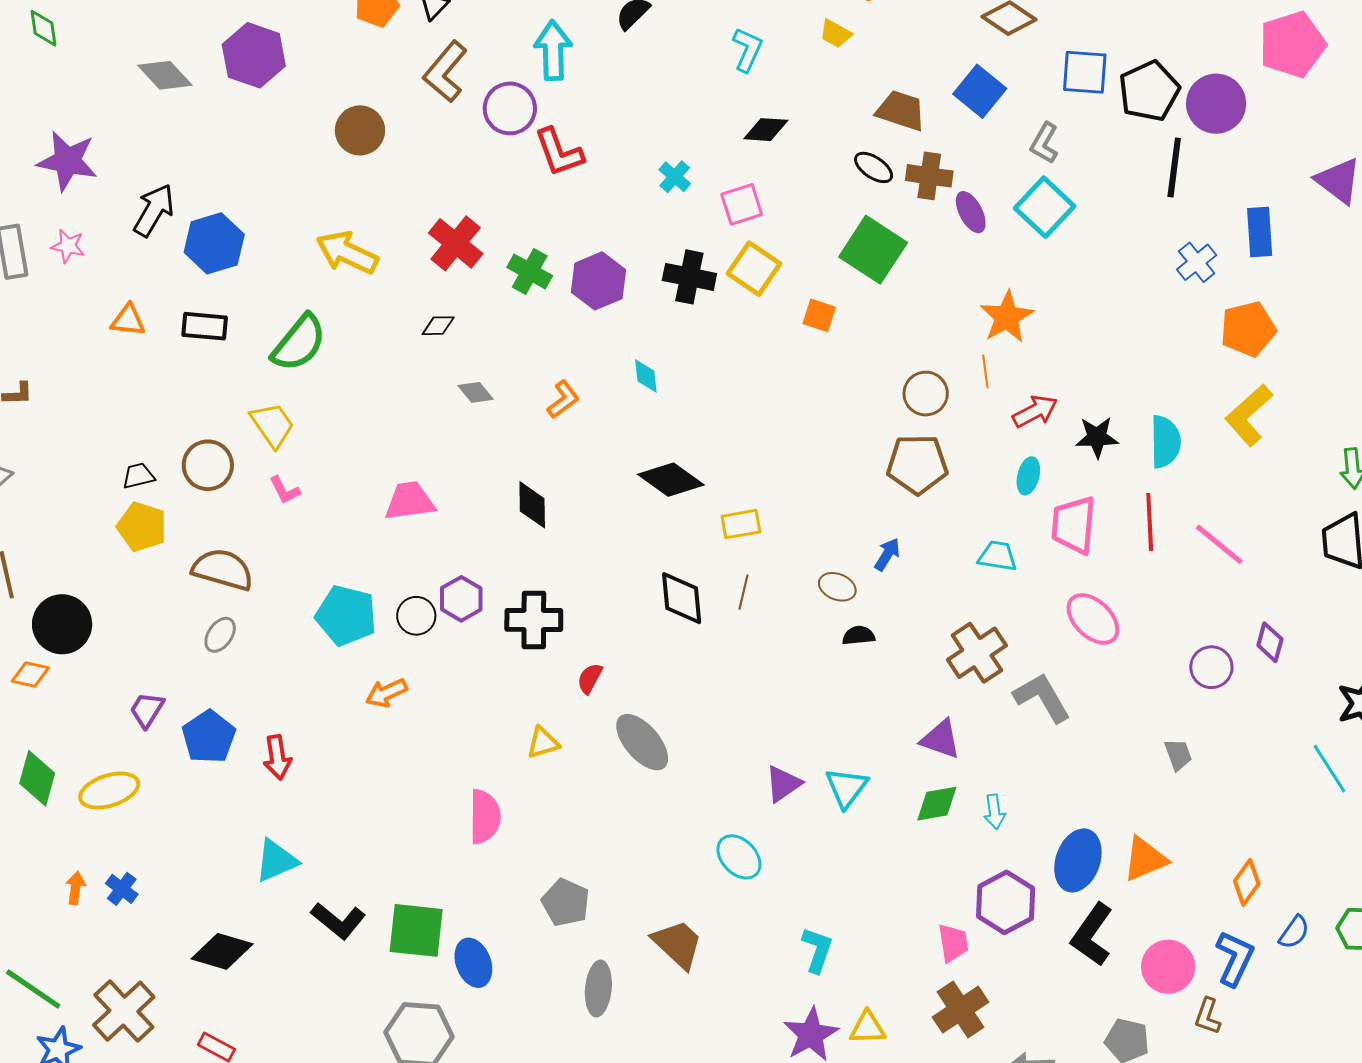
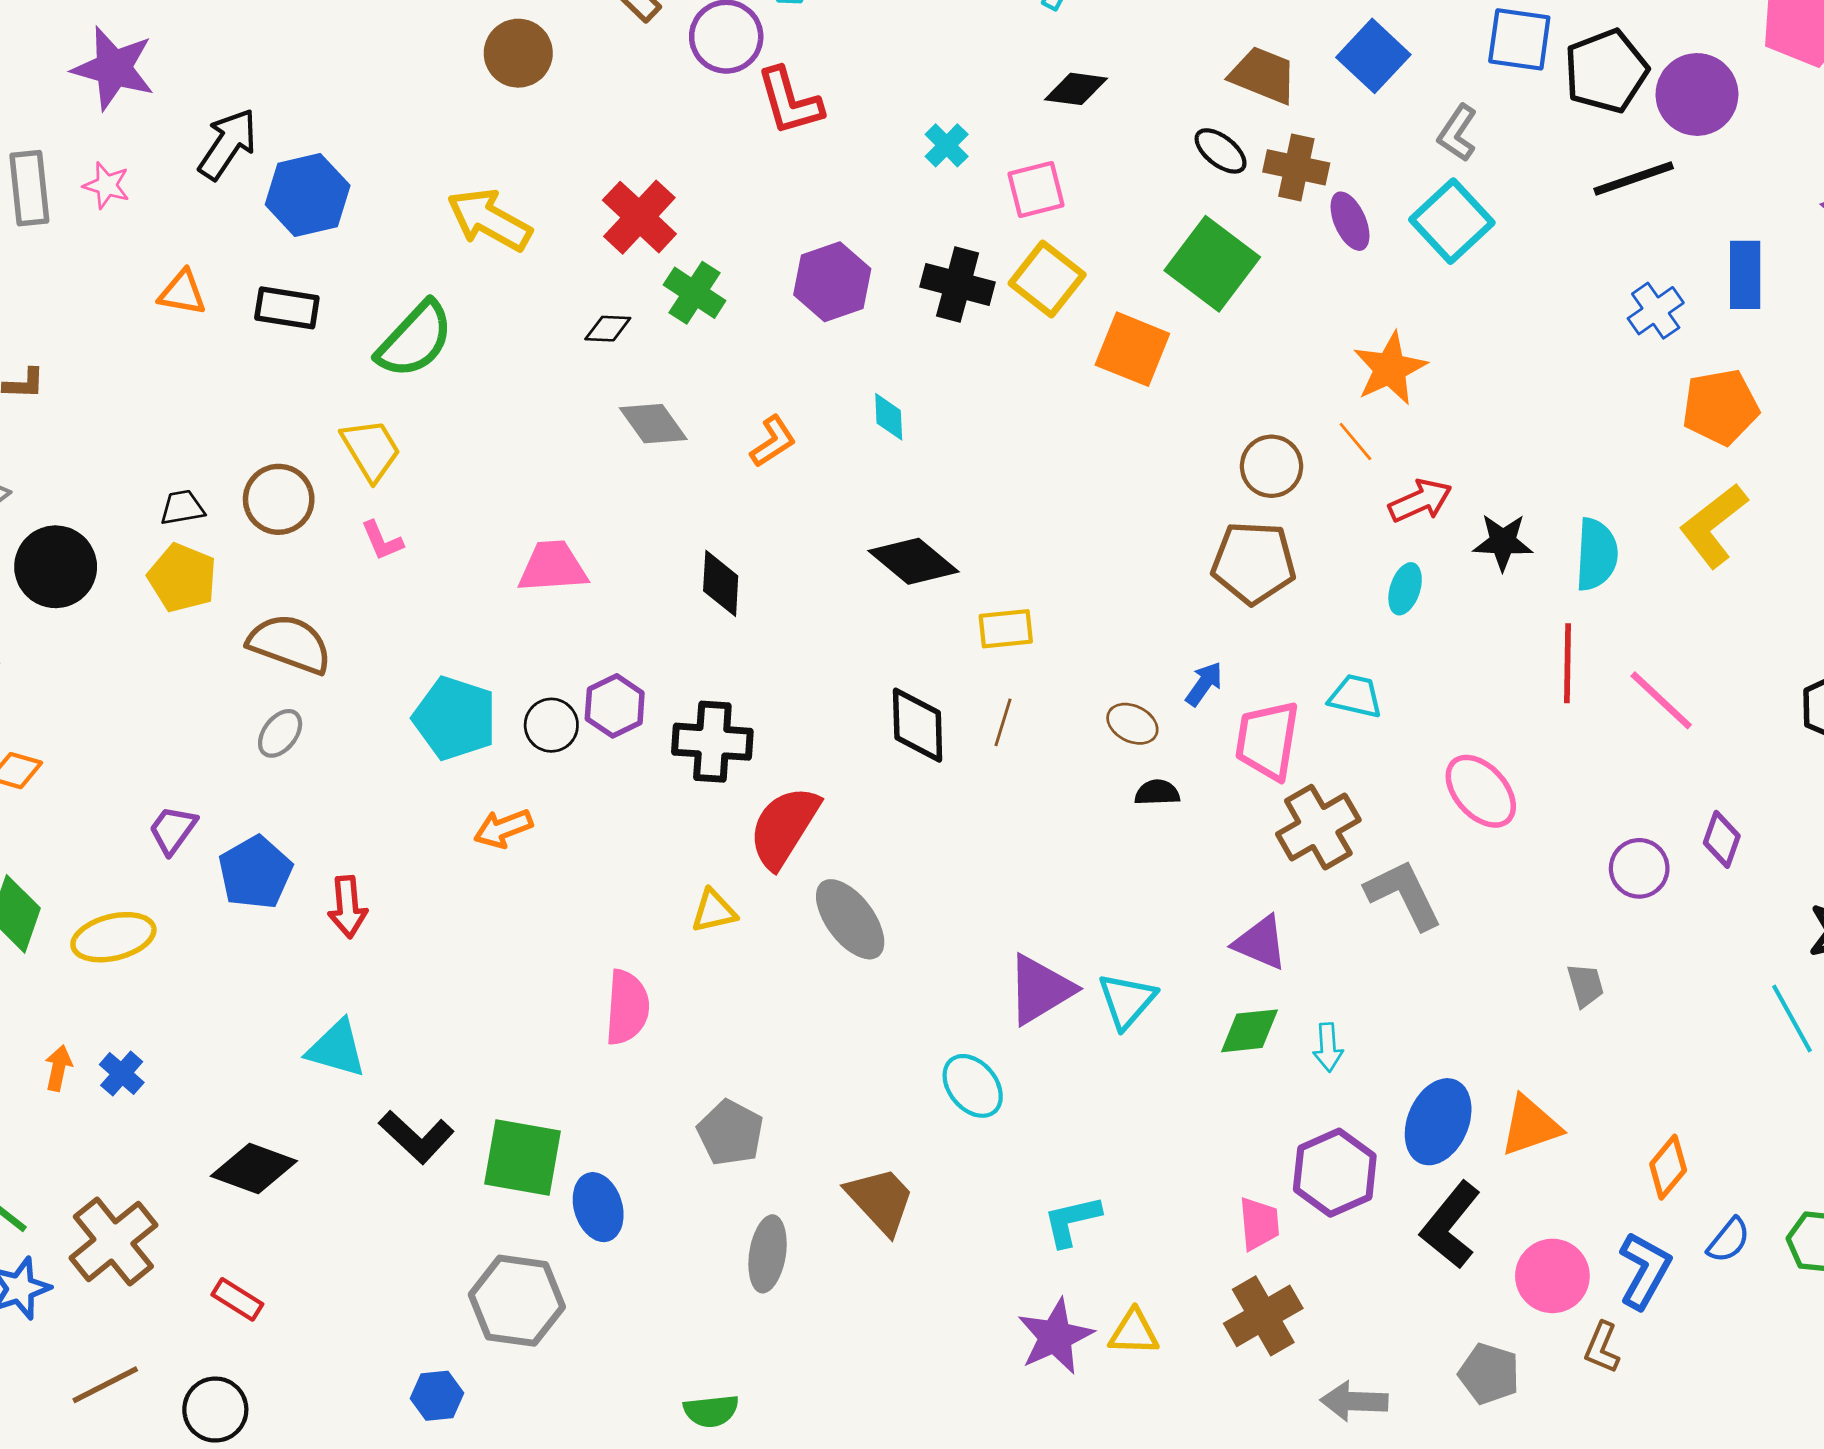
black line: (1174, 168) -> (1634, 178), turned 60
green cross: (530, 271) -> (695, 293), moved
orange square: (819, 315) -> (1132, 349), size x1.6
orange line: (985, 372) -> (1355, 441), turned -36
gray diamond: (476, 392) -> (653, 424), size x1.4
pink trapezoid: (1074, 525) -> (1267, 740), moved
black circle: (62, 624) -> (56, 567), moved
red semicircle: (590, 678) -> (784, 827), size x2.0
purple triangle: (783, 784) -> (1040, 990), size x1.4
cyan triangle: (276, 861) -> (337, 1049), turned 36
cyan L-shape: (817, 950) -> (1072, 1221), turned -126

